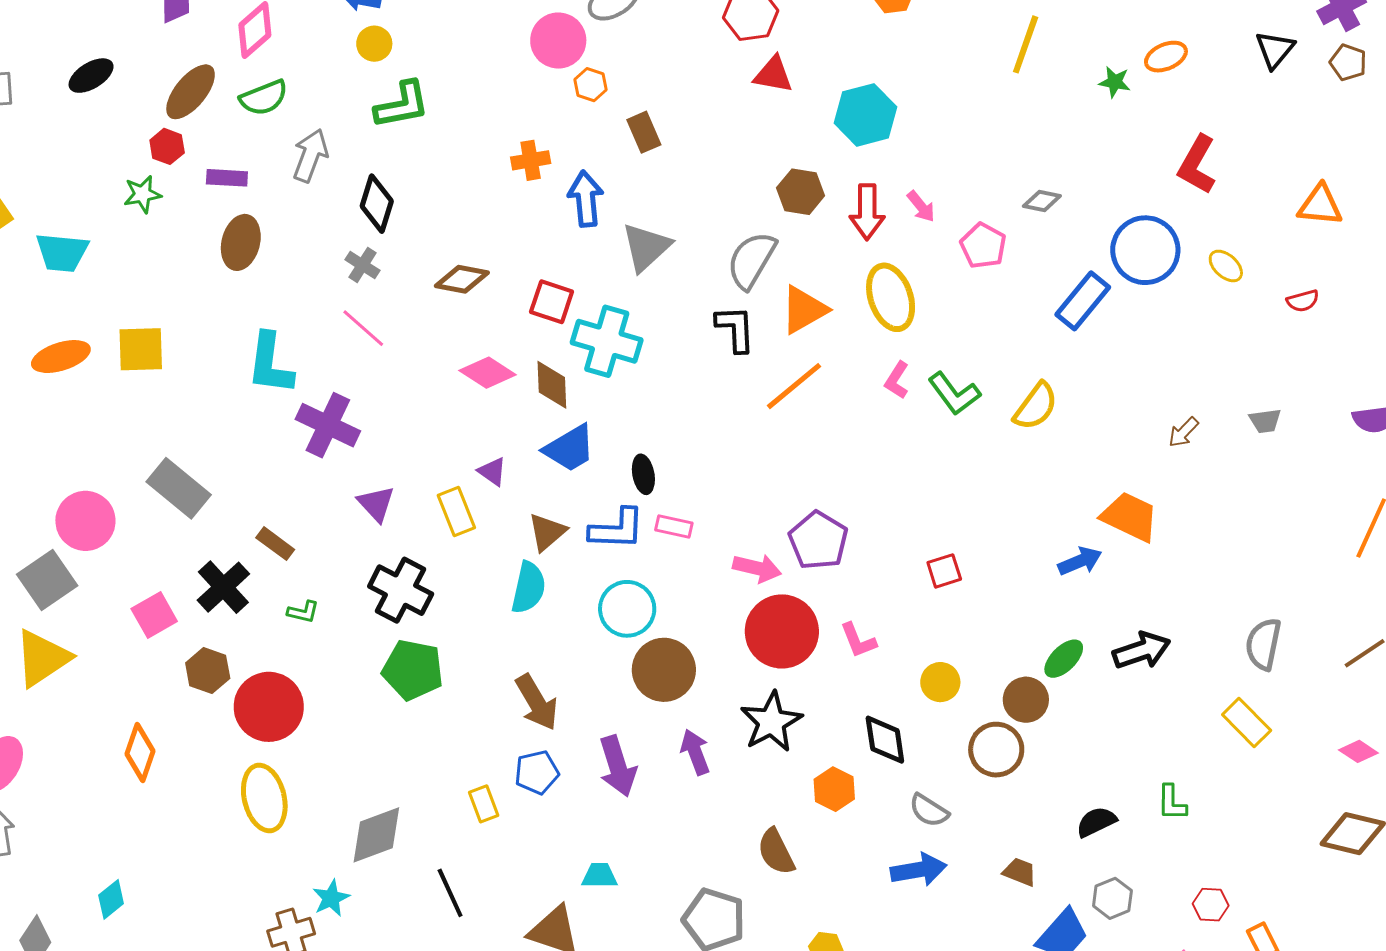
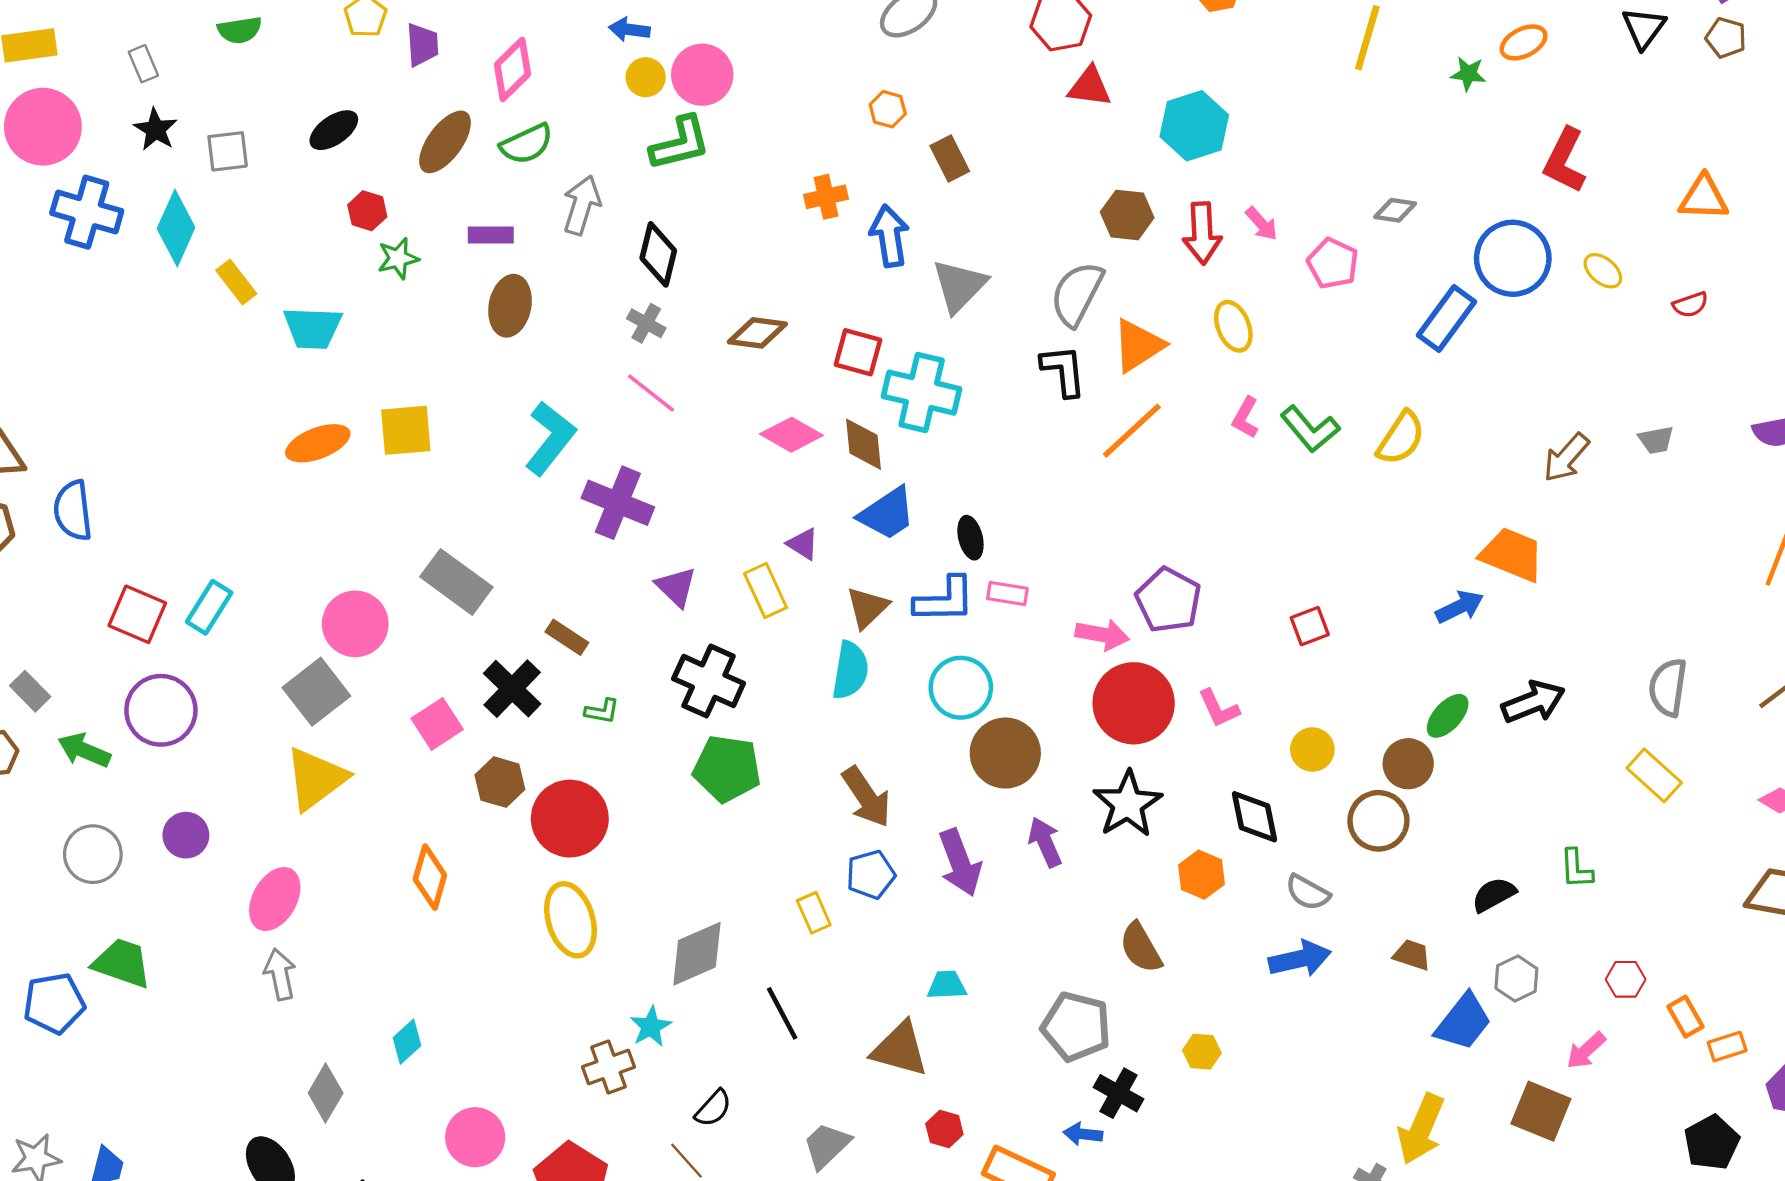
pink circle: (558, 41) -> (702, 75), moved
red hexagon: (167, 146) -> (367, 211), moved
yellow ellipse: (891, 297) -> (1233, 326), size x0.7
cyan L-shape: (270, 364) -> (550, 438), turned -146
brown arrow: (1183, 432) -> (1566, 458), size x1.4

